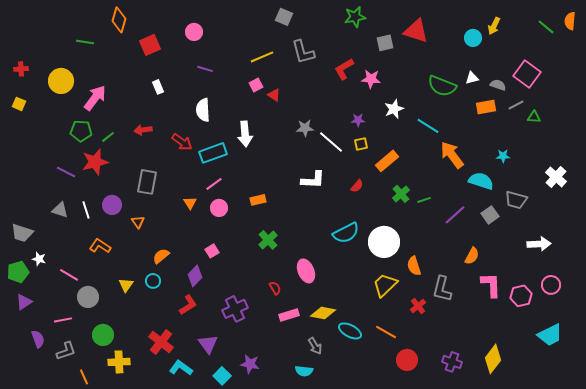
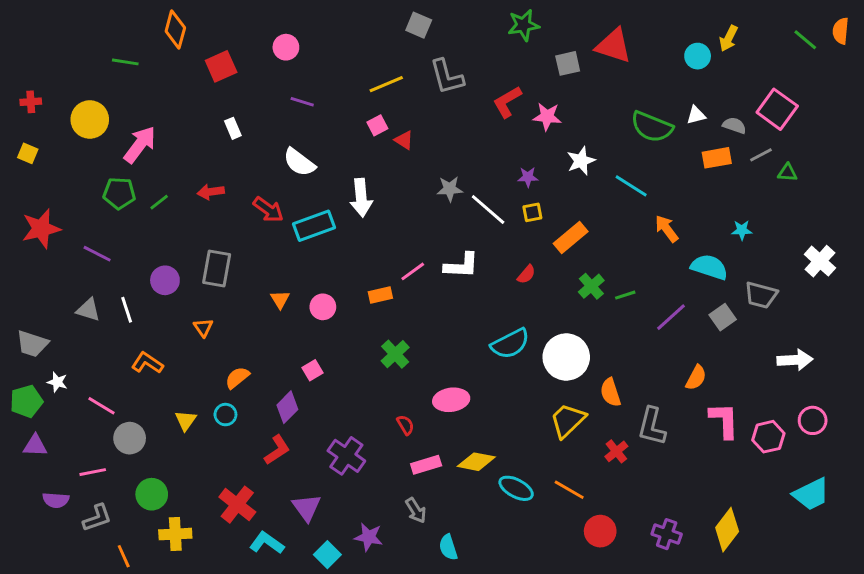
white semicircle: (203, 110) -> (299, 162), turned -50
orange arrow: (452, 155) -> (667, 229), size x0.7
red star: (95, 162) -> (41, 229), moved
pink line: (214, 184) -> (413, 271), moved
purple circle: (112, 205) -> (165, 280), moved
pink ellipse: (306, 271) -> (451, 400), turned -75
purple triangle: (24, 302) -> (35, 446), turned 36
purple cross: (235, 309) -> (346, 456), turned -30
purple semicircle: (38, 339) -> (56, 500), turned 114
gray arrow: (315, 346) -> (416, 510), moved
cyan semicircle: (304, 371) -> (448, 547), turned 66

